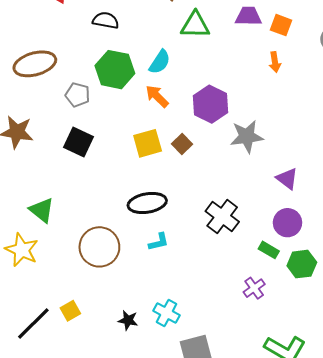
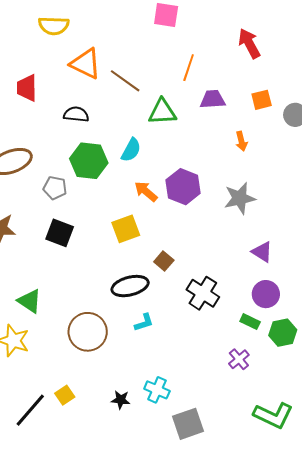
orange square: (281, 25) -> (262, 100), moved, turned -30
orange arrow: (157, 96) -> (146, 191), moved
gray star: (247, 136) -> (240, 198), moved
brown square: (182, 144) -> (164, 261), moved

